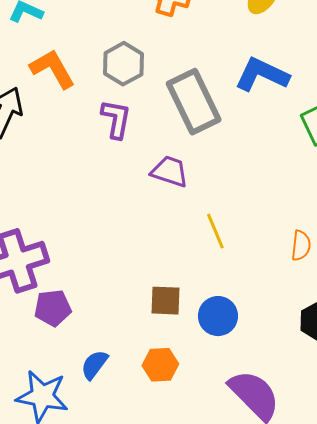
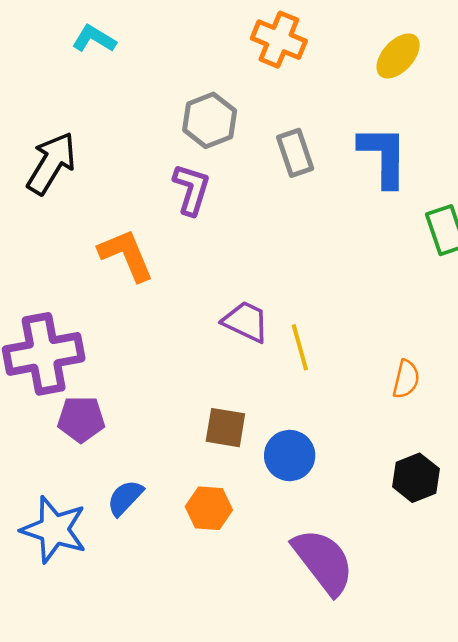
orange L-shape: (53, 69) -> (126, 255), moved
blue L-shape: (262, 75) -> (383, 156), turned 58
gray rectangle: (194, 102) -> (295, 153), moved, size x0.6
purple trapezoid: (170, 171) -> (246, 322), moved

